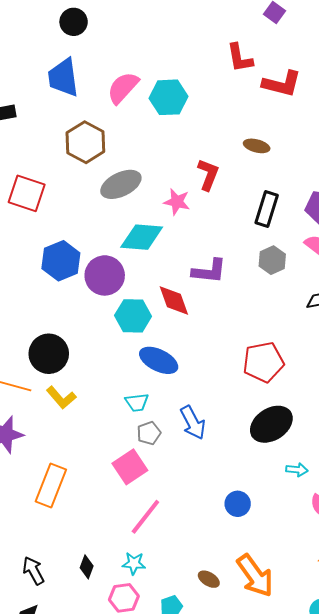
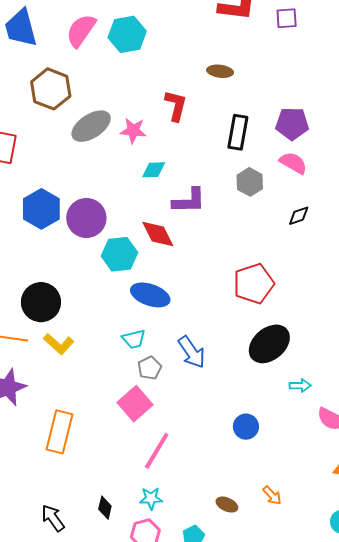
pink star: (177, 202) -> (133, 131), moved
cyan diamond: (142, 237) -> (154, 170), moved, size x0.6
orange arrow: (255, 576) -> (272, 495), size x0.5

